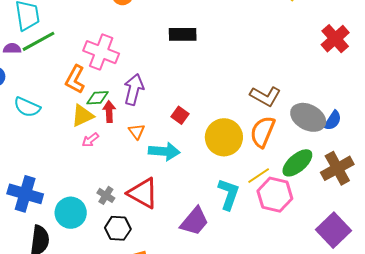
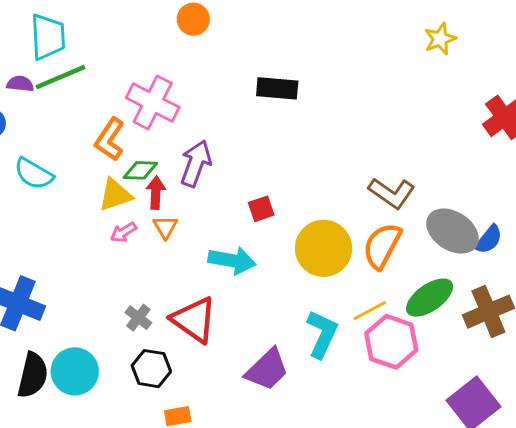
red square: (180, 115) -> (261, 209), turned 30
orange triangle: (137, 131) -> (165, 227), moved
cyan circle: (71, 213) -> (75, 371), moved

